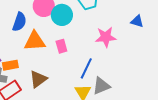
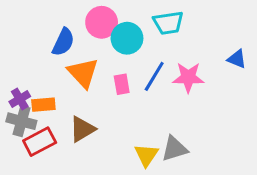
orange triangle: (35, 41) -> (83, 73), turned 45
blue line: (86, 68) -> (154, 76), moved

